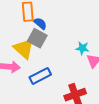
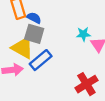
blue rectangle: (40, 76) -> (41, 60), moved

